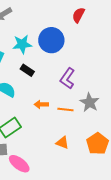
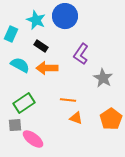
cyan star: (22, 44) -> (36, 20), turned 30
orange arrow: (41, 104) -> (47, 68), moved, size x1.5
orange line: (65, 109) -> (68, 100), moved

